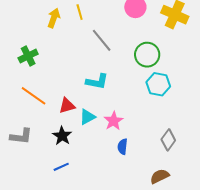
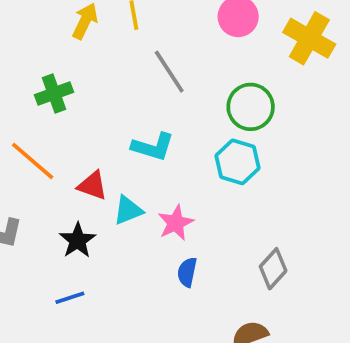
green cross: (28, 56) -> (54, 93), moved
cyan hexagon: (158, 84) -> (238, 162), moved
red triangle: (67, 106) -> (92, 186), turned 30

